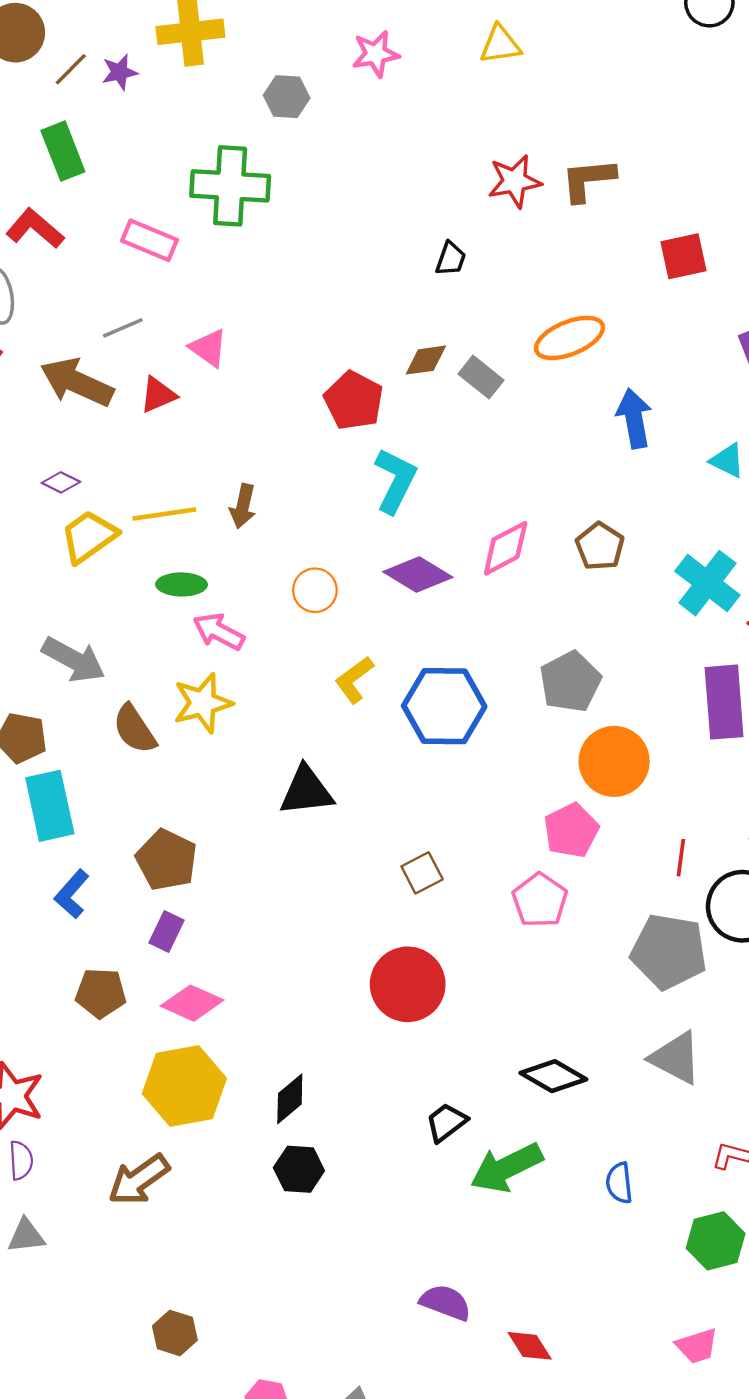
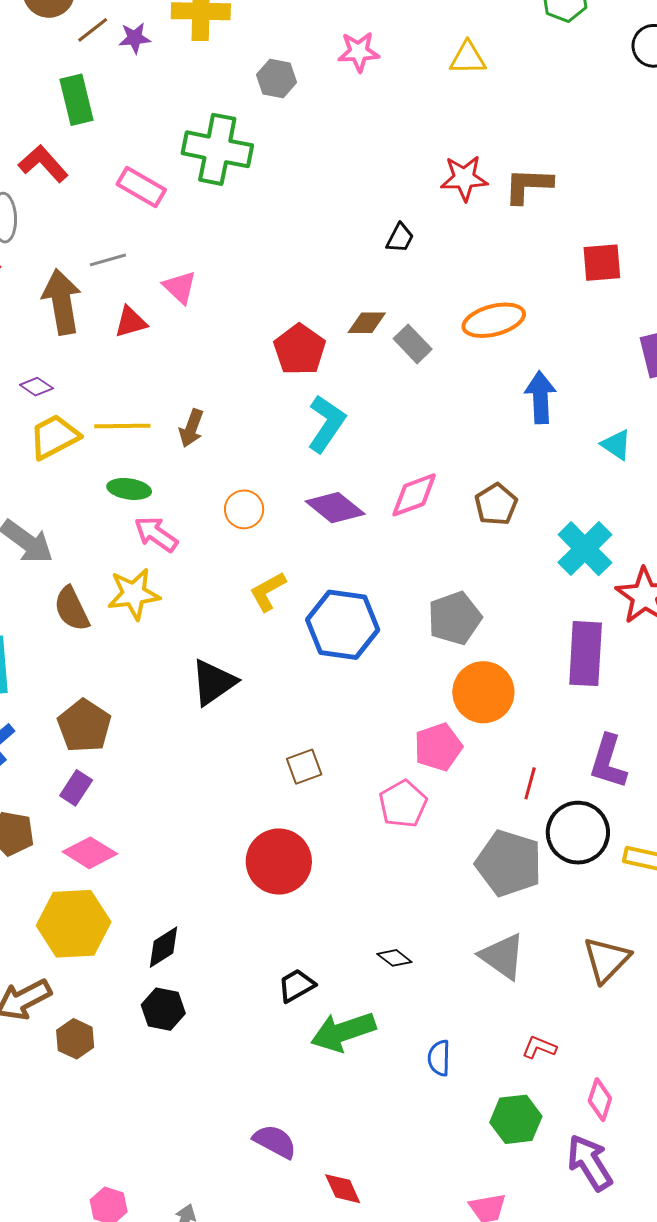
brown arrow: (77, 382) -> (62, 302), turned 48
black triangle: (306, 791) -> (213, 682), turned -36
black diamond: (553, 1076) -> (394, 958), size x0.6
brown hexagon: (175, 1333) -> (75, 1039), moved

